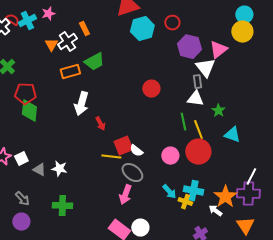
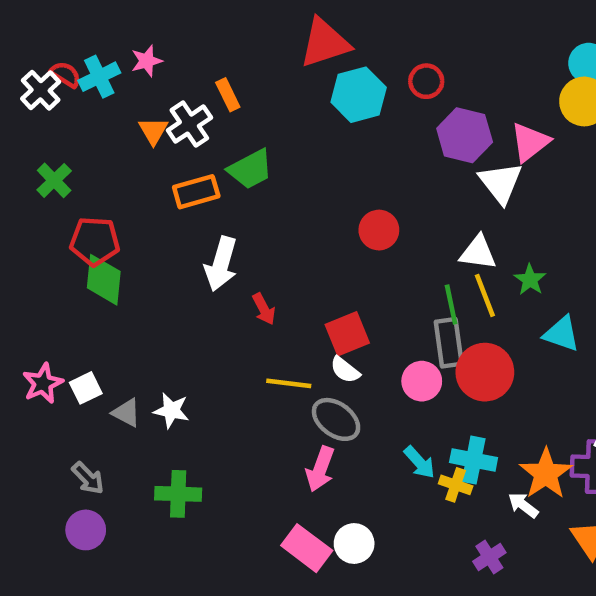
gray rectangle: (197, 82) -> (449, 343), moved, size x1.5
yellow line: (198, 130) -> (485, 295), moved
red square: (123, 146) -> (347, 334), moved

